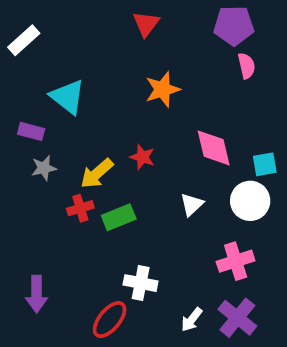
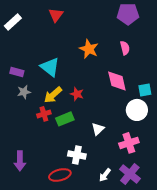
red triangle: (146, 24) -> (56, 15), moved
pink semicircle: (246, 66) -> (125, 48), moved
orange star: (163, 89) -> (89, 49), turned -30
cyan triangle: (68, 97) -> (50, 67), moved
red star: (142, 157) -> (77, 94), moved
white triangle: (192, 205) -> (98, 129), moved
red ellipse: (110, 320) -> (60, 175), turned 35

